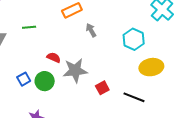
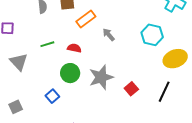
red semicircle: (54, 57) -> (74, 48), moved
green circle: (45, 81) -> (70, 73), moved
black line: (134, 97) -> (164, 92), turned -75

